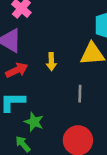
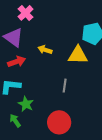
yellow arrow: (51, 62) -> (45, 50), moved, turned 104

